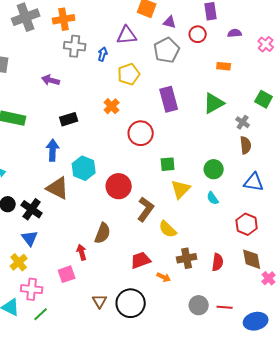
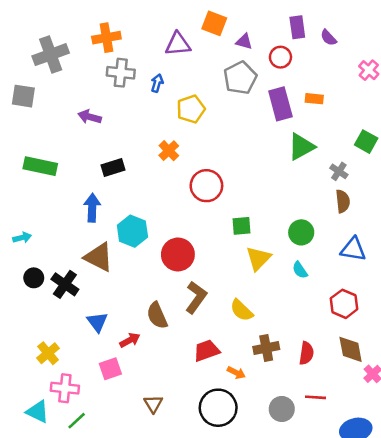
gray cross: (26, 17) -> (51, 55), moved
purple semicircle: (235, 33) -> (328, 38), moved, turned -128
purple triangle: (127, 35) -> (178, 44), moved
purple rectangle: (169, 99) -> (280, 104), moved
brown L-shape: (146, 209) -> (196, 297), moved
brown semicircle: (103, 233) -> (157, 316), turned 135
blue triangle: (30, 238) -> (97, 322), moved
red arrow: (82, 252) -> (130, 340), turned 77
black circle: (131, 303) -> (218, 408), moved
red line: (225, 307) -> (316, 397), moved

